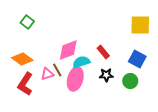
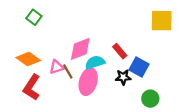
blue square: (137, 59) -> (139, 67), moved
pink triangle: (47, 74) -> (57, 67), moved
green circle: (130, 81) -> (150, 99), moved

